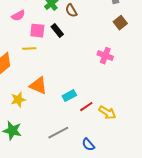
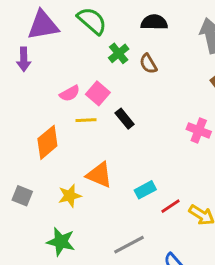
pink semicircle: (18, 16) -> (70, 93), moved
pink square: (37, 31) -> (98, 93), turned 35
black rectangle: (57, 31) -> (125, 119), moved

